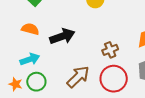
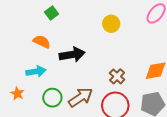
brown cross: (110, 50) -> (117, 76), turned -35
green circle: (36, 82) -> (52, 98), moved

